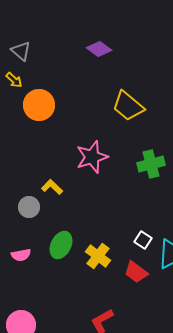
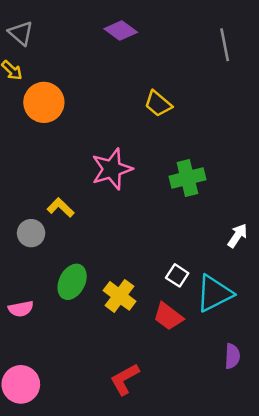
yellow trapezoid: (128, 106) -> (158, 104), size x0.7
pink semicircle: (21, 255) -> (21, 309), moved

